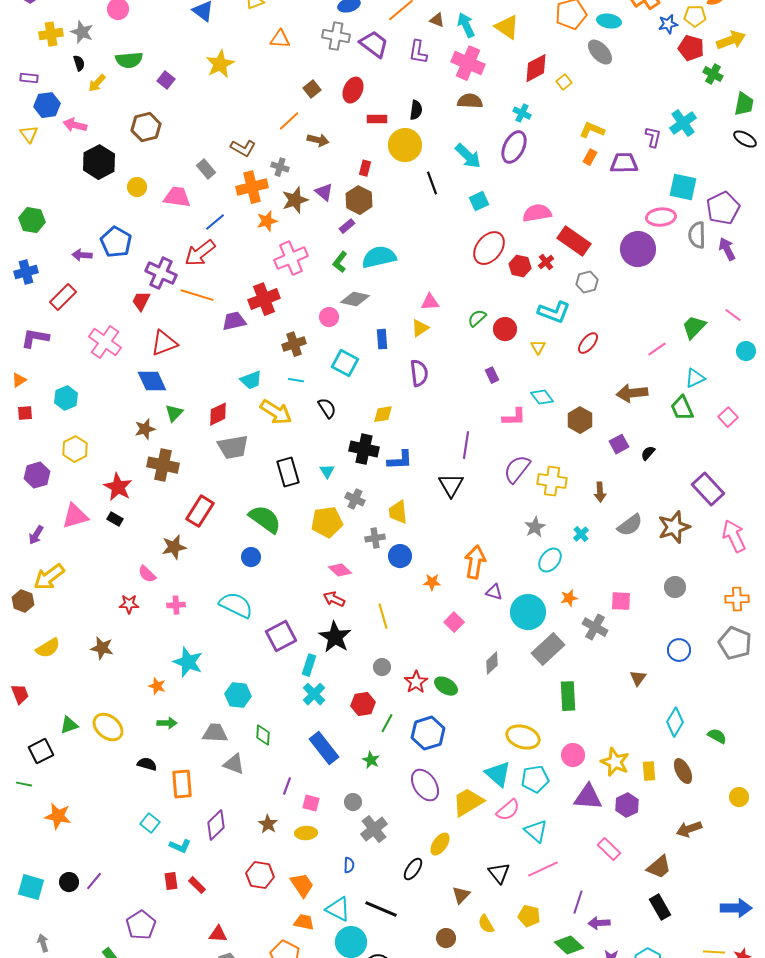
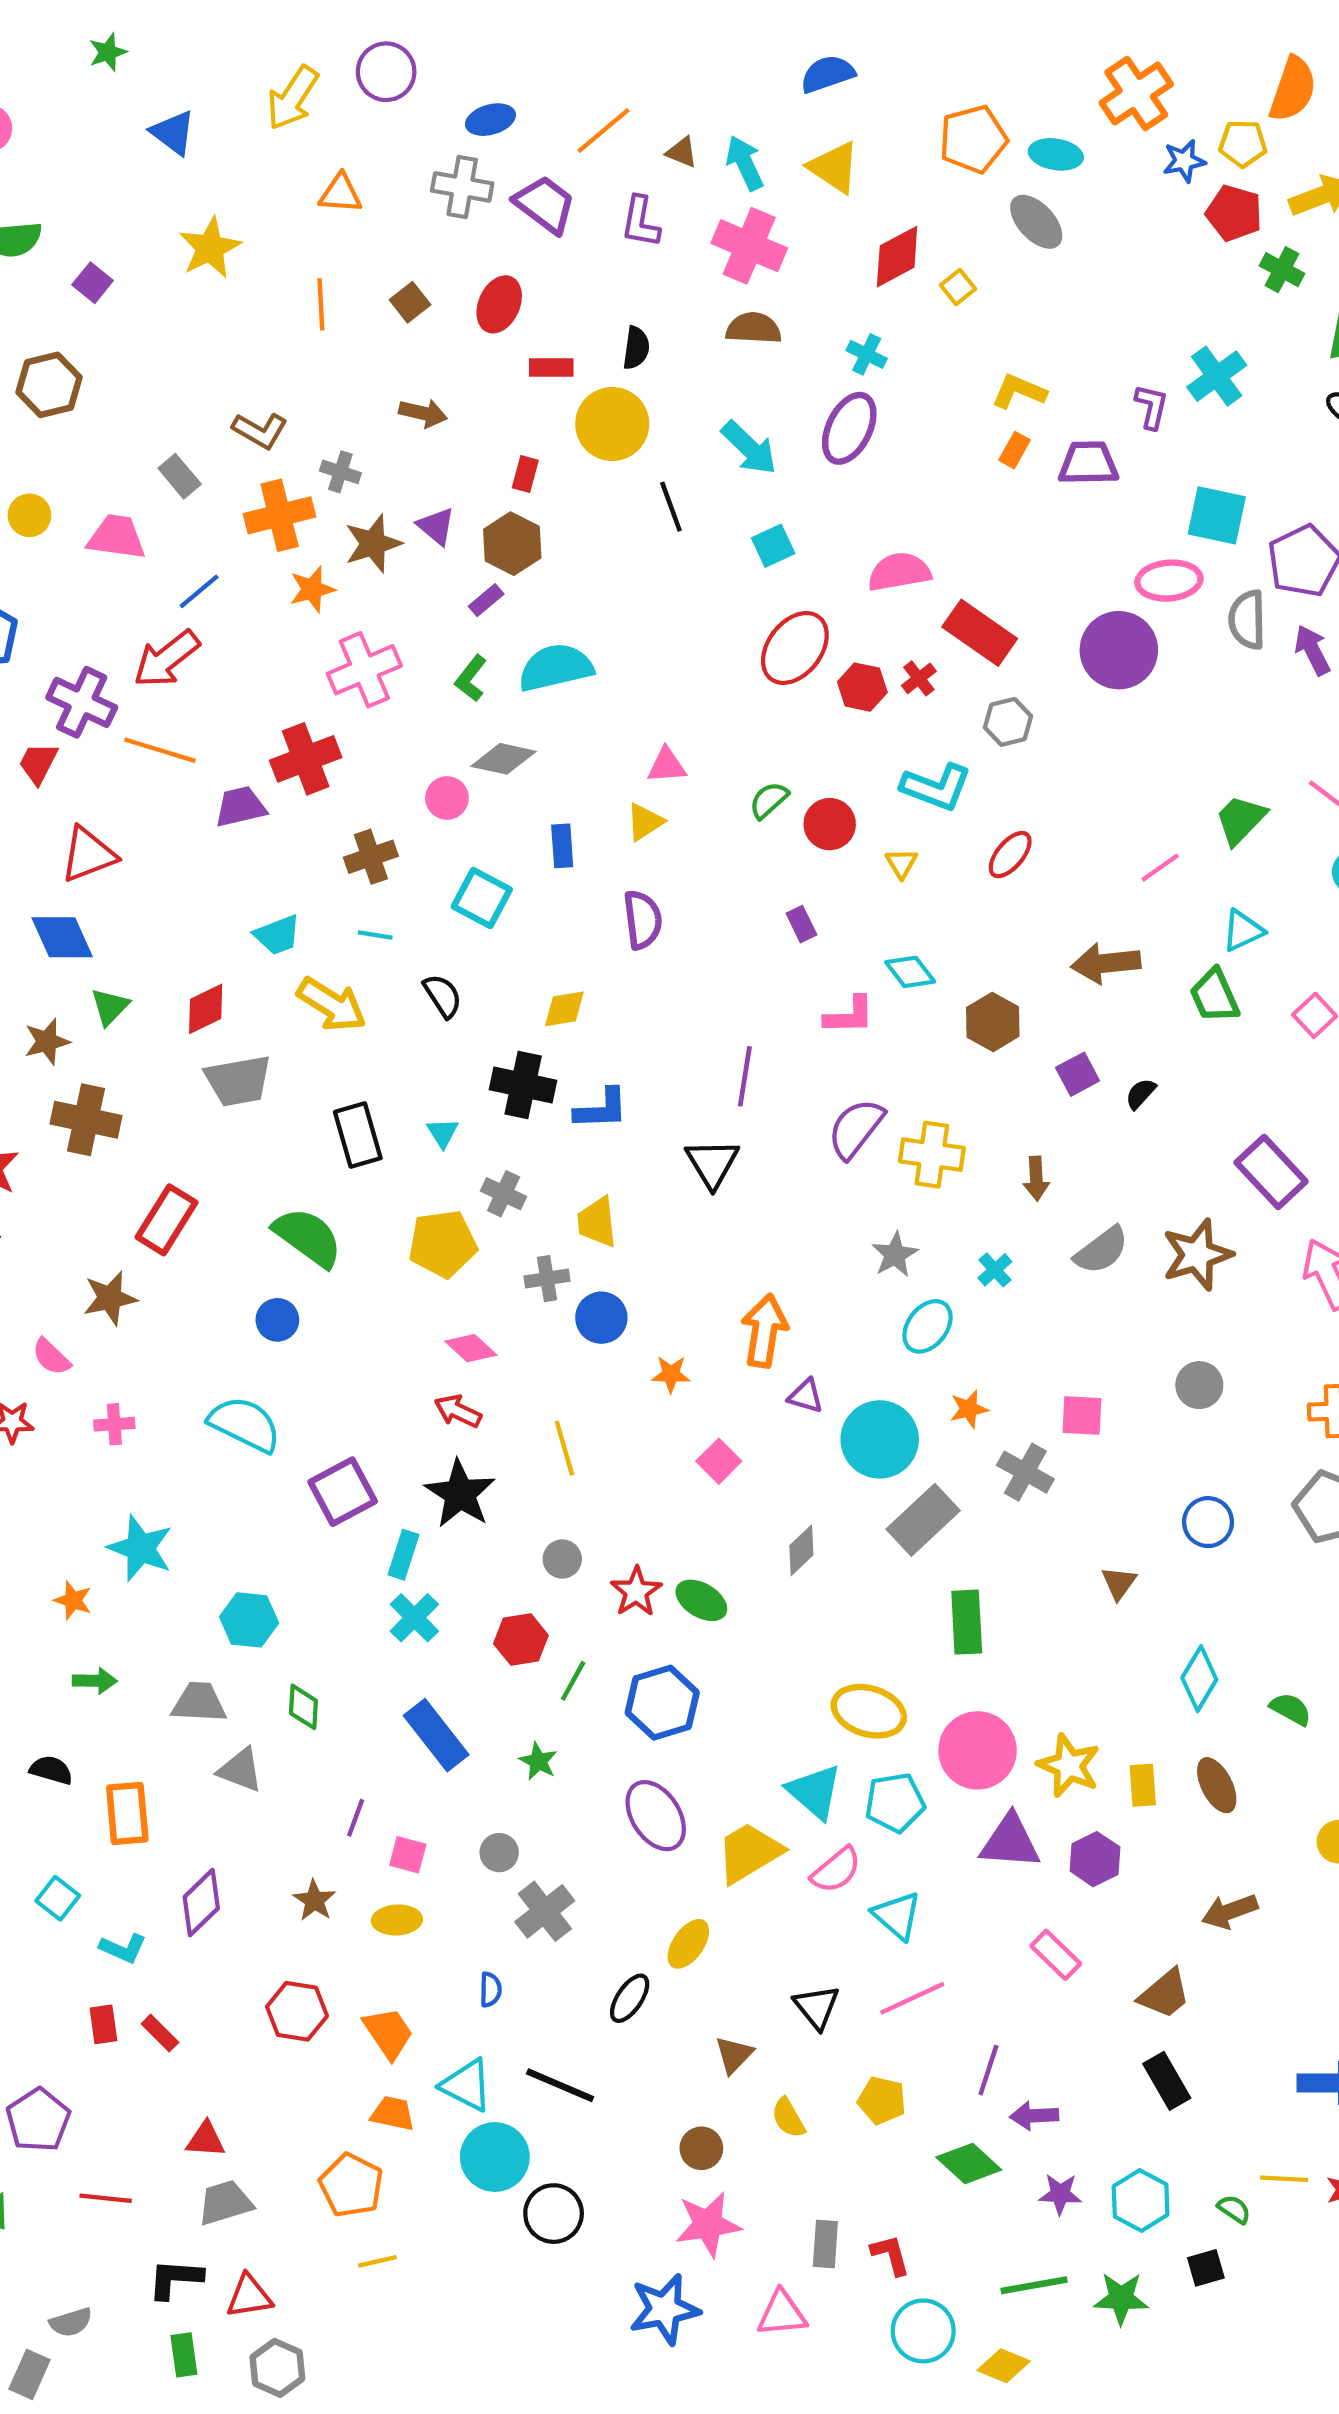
orange line: (289, 121) -> (321, 304), moved, turned -50
pink circle: (573, 755) -> (978, 1750), size x1.5

